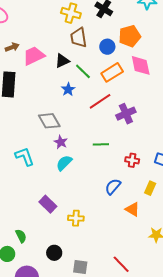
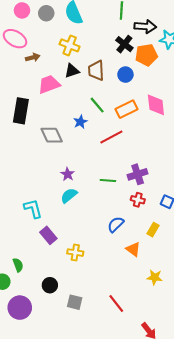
yellow cross: (71, 13) -> (70, 45), moved
orange pentagon: (130, 36) -> (146, 55), moved
brown arrow: (12, 47) -> (33, 57), moved
blue circle: (107, 47) -> (125, 75), moved
black triangle: (62, 61) -> (72, 71), moved
purple cross: (126, 114) -> (138, 174), moved
gray diamond: (49, 121) -> (52, 135), moved
cyan L-shape: (25, 157) -> (33, 209), moved

